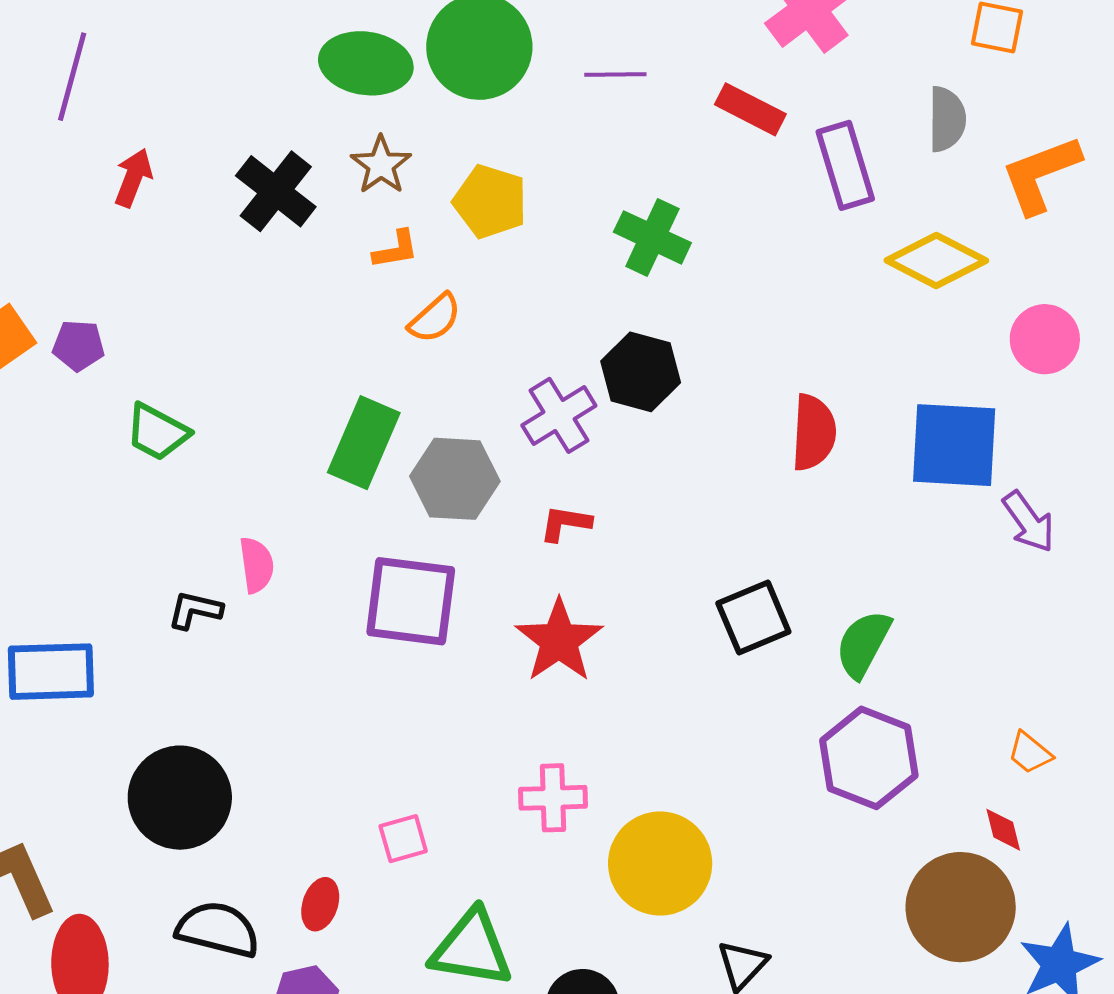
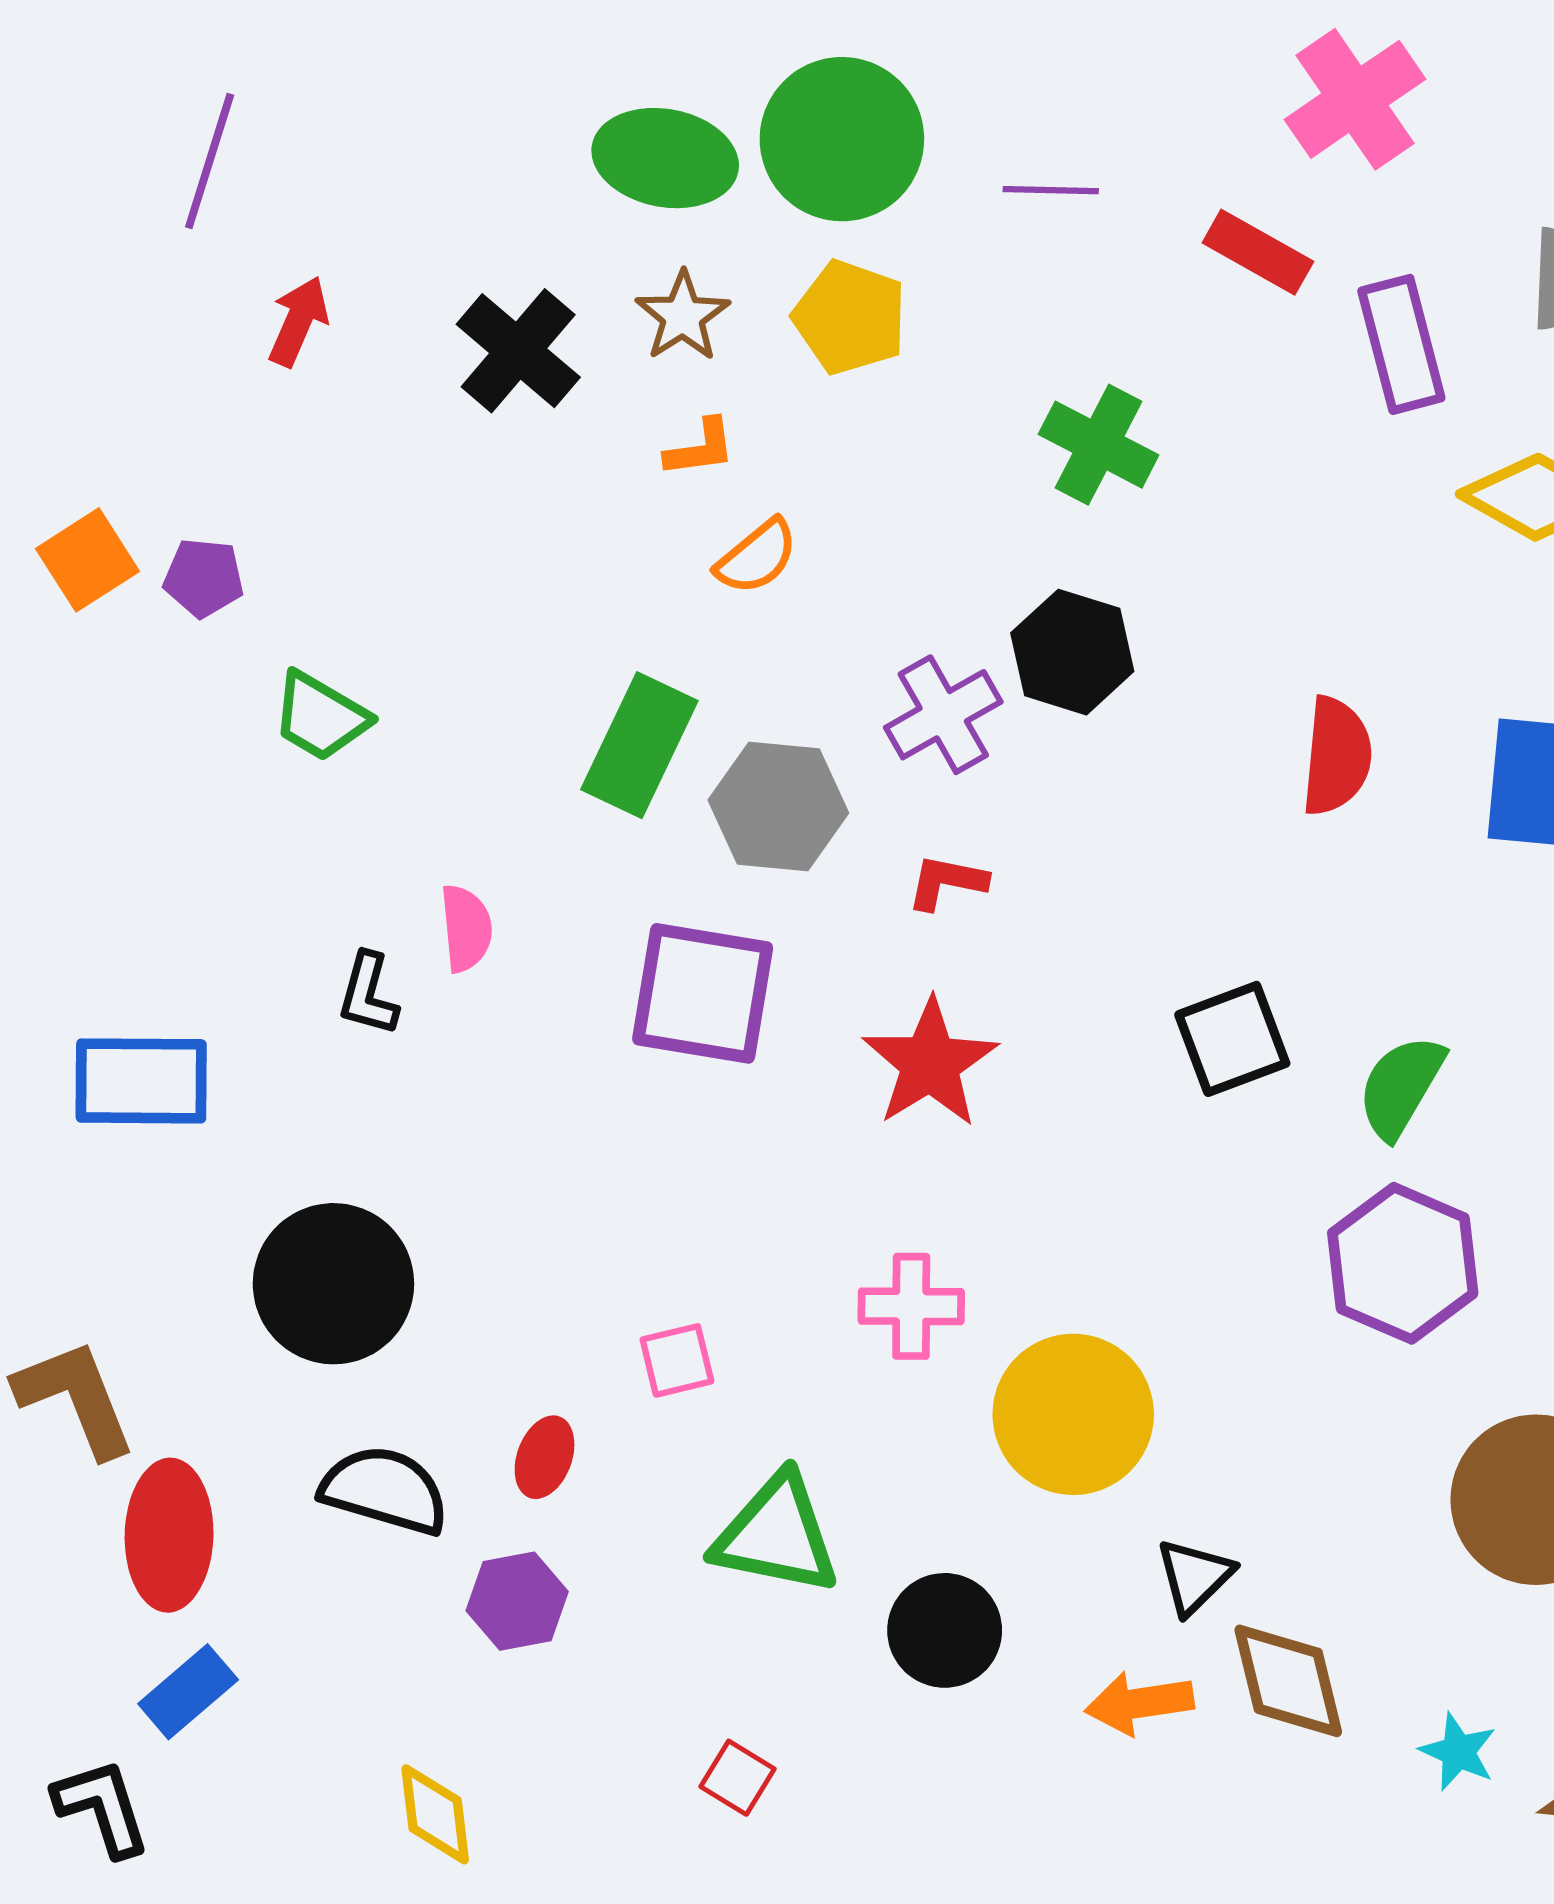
yellow pentagon: (490, 202) -> (850, 317), moved
black L-shape: (195, 610) -> (368, 994), turned -90

